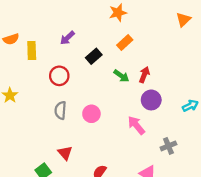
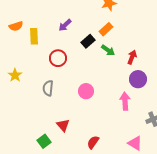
orange rectangle: (125, 43) -> (106, 29), moved
green arrow: (121, 76) -> (108, 50), moved
gray semicircle: (60, 110) -> (48, 88), moved
pink arrow: (136, 125) -> (125, 101), turned 36

